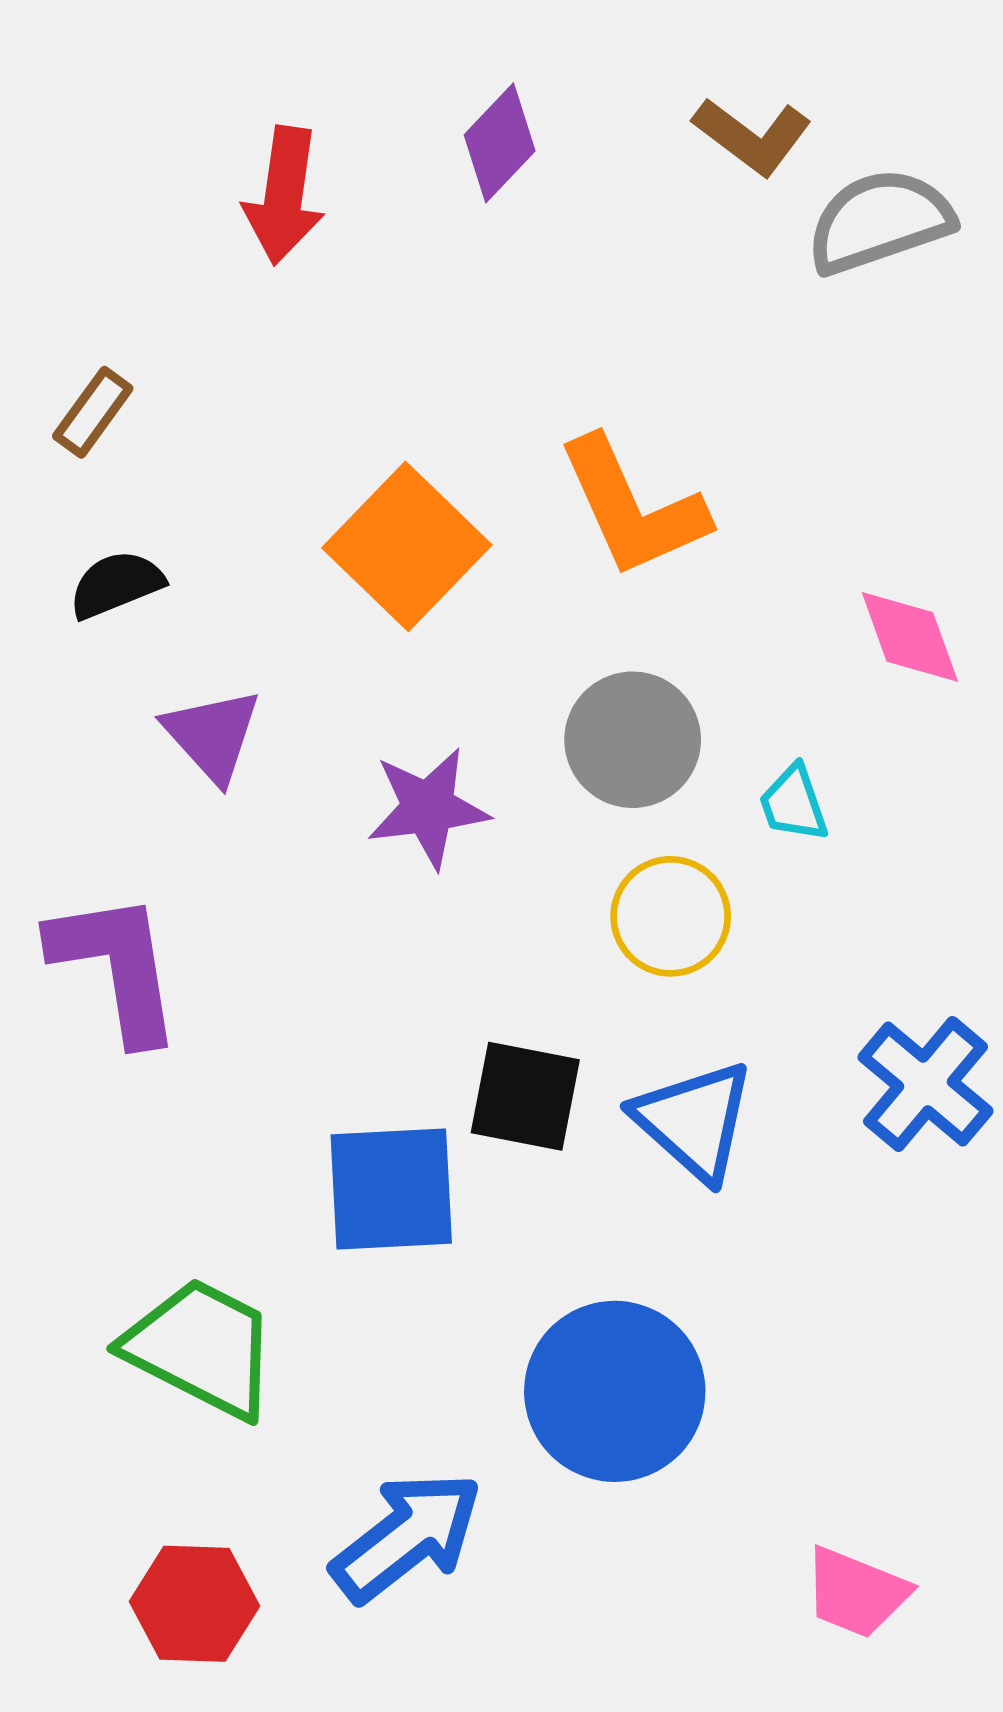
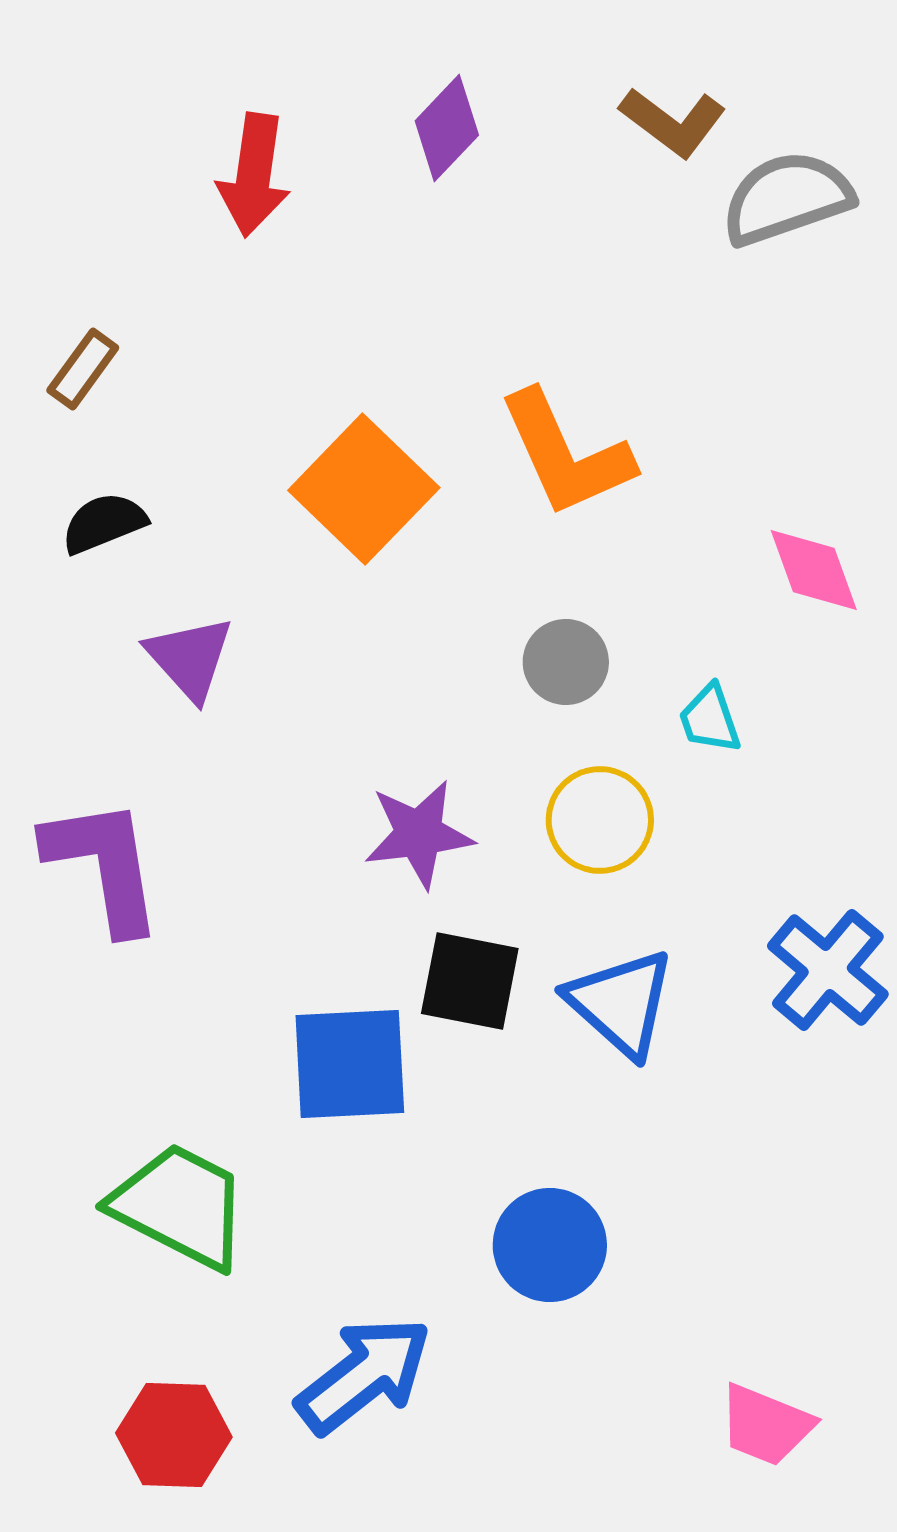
gray circle: (633, 740) -> (566, 662), size x0.7
purple star: (428, 808) -> (419, 834), moved
blue circle: (615, 1391) -> (550, 1245), size x0.7

